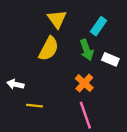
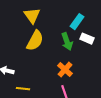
yellow triangle: (57, 19) -> (32, 16), moved
white rectangle: (110, 59) -> (87, 39), moved

